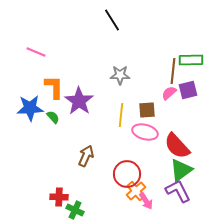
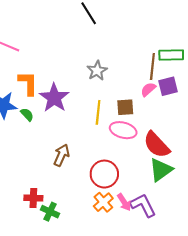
gray star: (120, 75) -> (97, 71), turned -30
orange cross: (136, 191) -> (103, 202), moved
purple L-shape: (178, 191) -> (143, 205), moved

